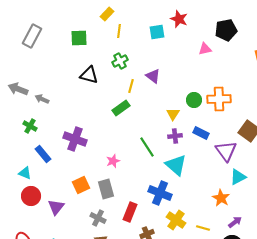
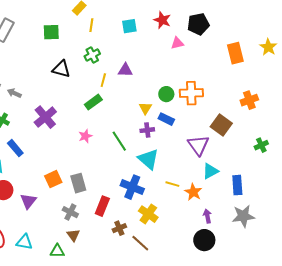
red star: (179, 19) -> (162, 20), moved
purple triangle: (153, 76) -> (125, 70), turned -35
blue rectangle: (201, 133) -> (166, 119), moved
purple cross: (75, 139) -> (45, 117), moved, turned 30
pink star: (113, 161) -> (85, 136), moved
purple arrow: (235, 222) -> (207, 216), turned -64
yellow line: (203, 228) -> (172, 184), moved

